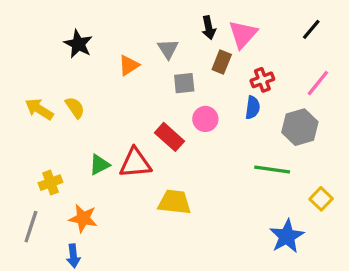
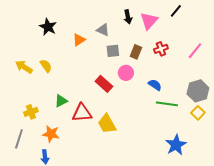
black line: (311, 29) -> (176, 11), moved
gray triangle: (168, 49) -> (103, 30), turned -32
brown rectangle: (222, 62) -> (136, 52), moved
blue semicircle: (253, 108) -> (155, 85), moved, turned -64
gray hexagon: (300, 127) -> (198, 91), moved
red triangle: (135, 163) -> (82, 113), moved
yellow square: (321, 199) -> (198, 113), moved
yellow trapezoid: (174, 202) -> (107, 124), turned -125

